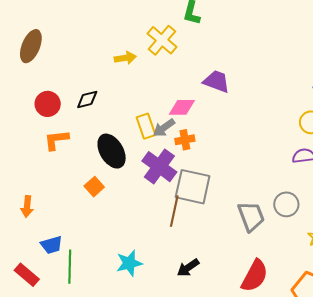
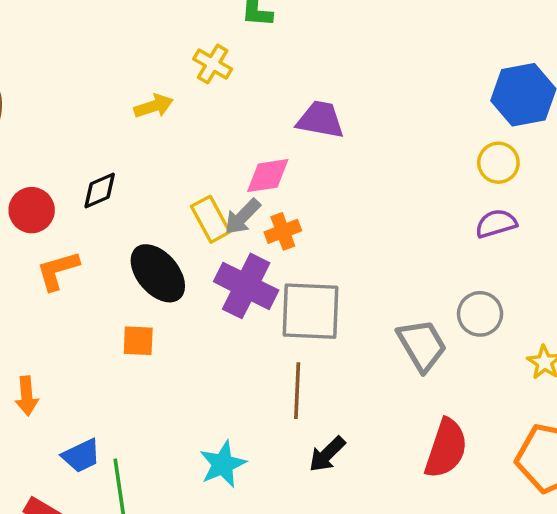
yellow cross: (162, 40) -> (213, 64), size x0.7
orange square: (94, 187) -> (138, 341), turned -36
brown line: (174, 211) -> (297, 391), moved

